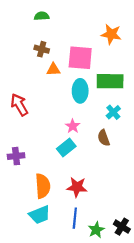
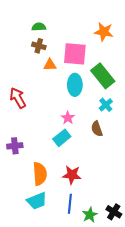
green semicircle: (42, 16) -> (39, 27), moved
green rectangle: (110, 81) -> (103, 76), turned 50

